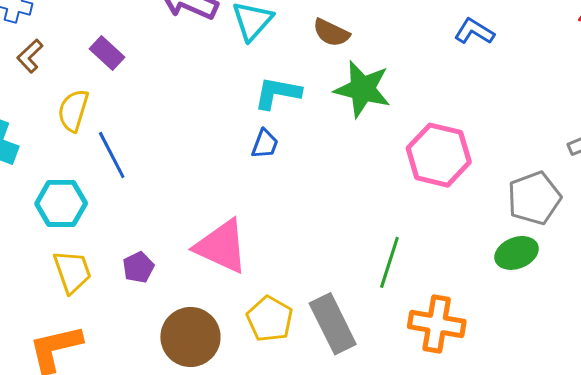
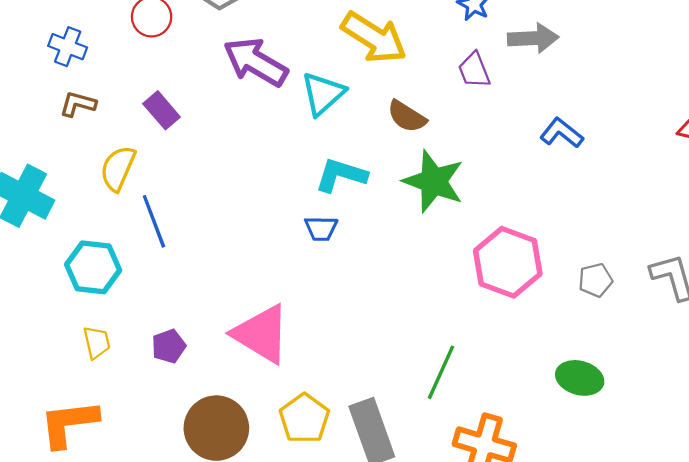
brown L-shape: (30, 56) -> (78, 104), turned 52
blue trapezoid: (265, 144) -> (321, 228), turned 64
gray pentagon: (534, 198) -> (595, 280), moved, size x0.6
green ellipse: (517, 253) -> (580, 378), turned 30
yellow trapezoid: (72, 272) -> (97, 342), size x0.7

